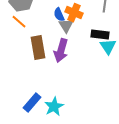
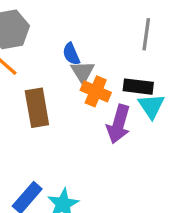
orange cross: (74, 13) -> (96, 91), moved
purple arrow: (61, 51) -> (119, 124), moved

